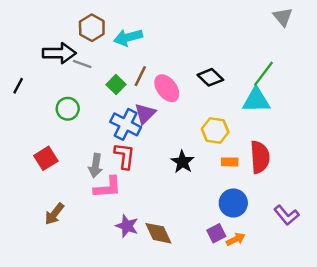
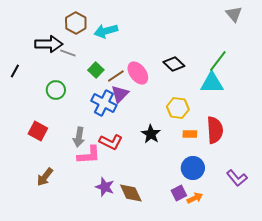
brown line: (140, 76) -> (116, 76), moved, turned 30
red L-shape: (124, 156) -> (111, 142), moved, turned 110
red square: (46, 158) -> (38, 131), turned -30

